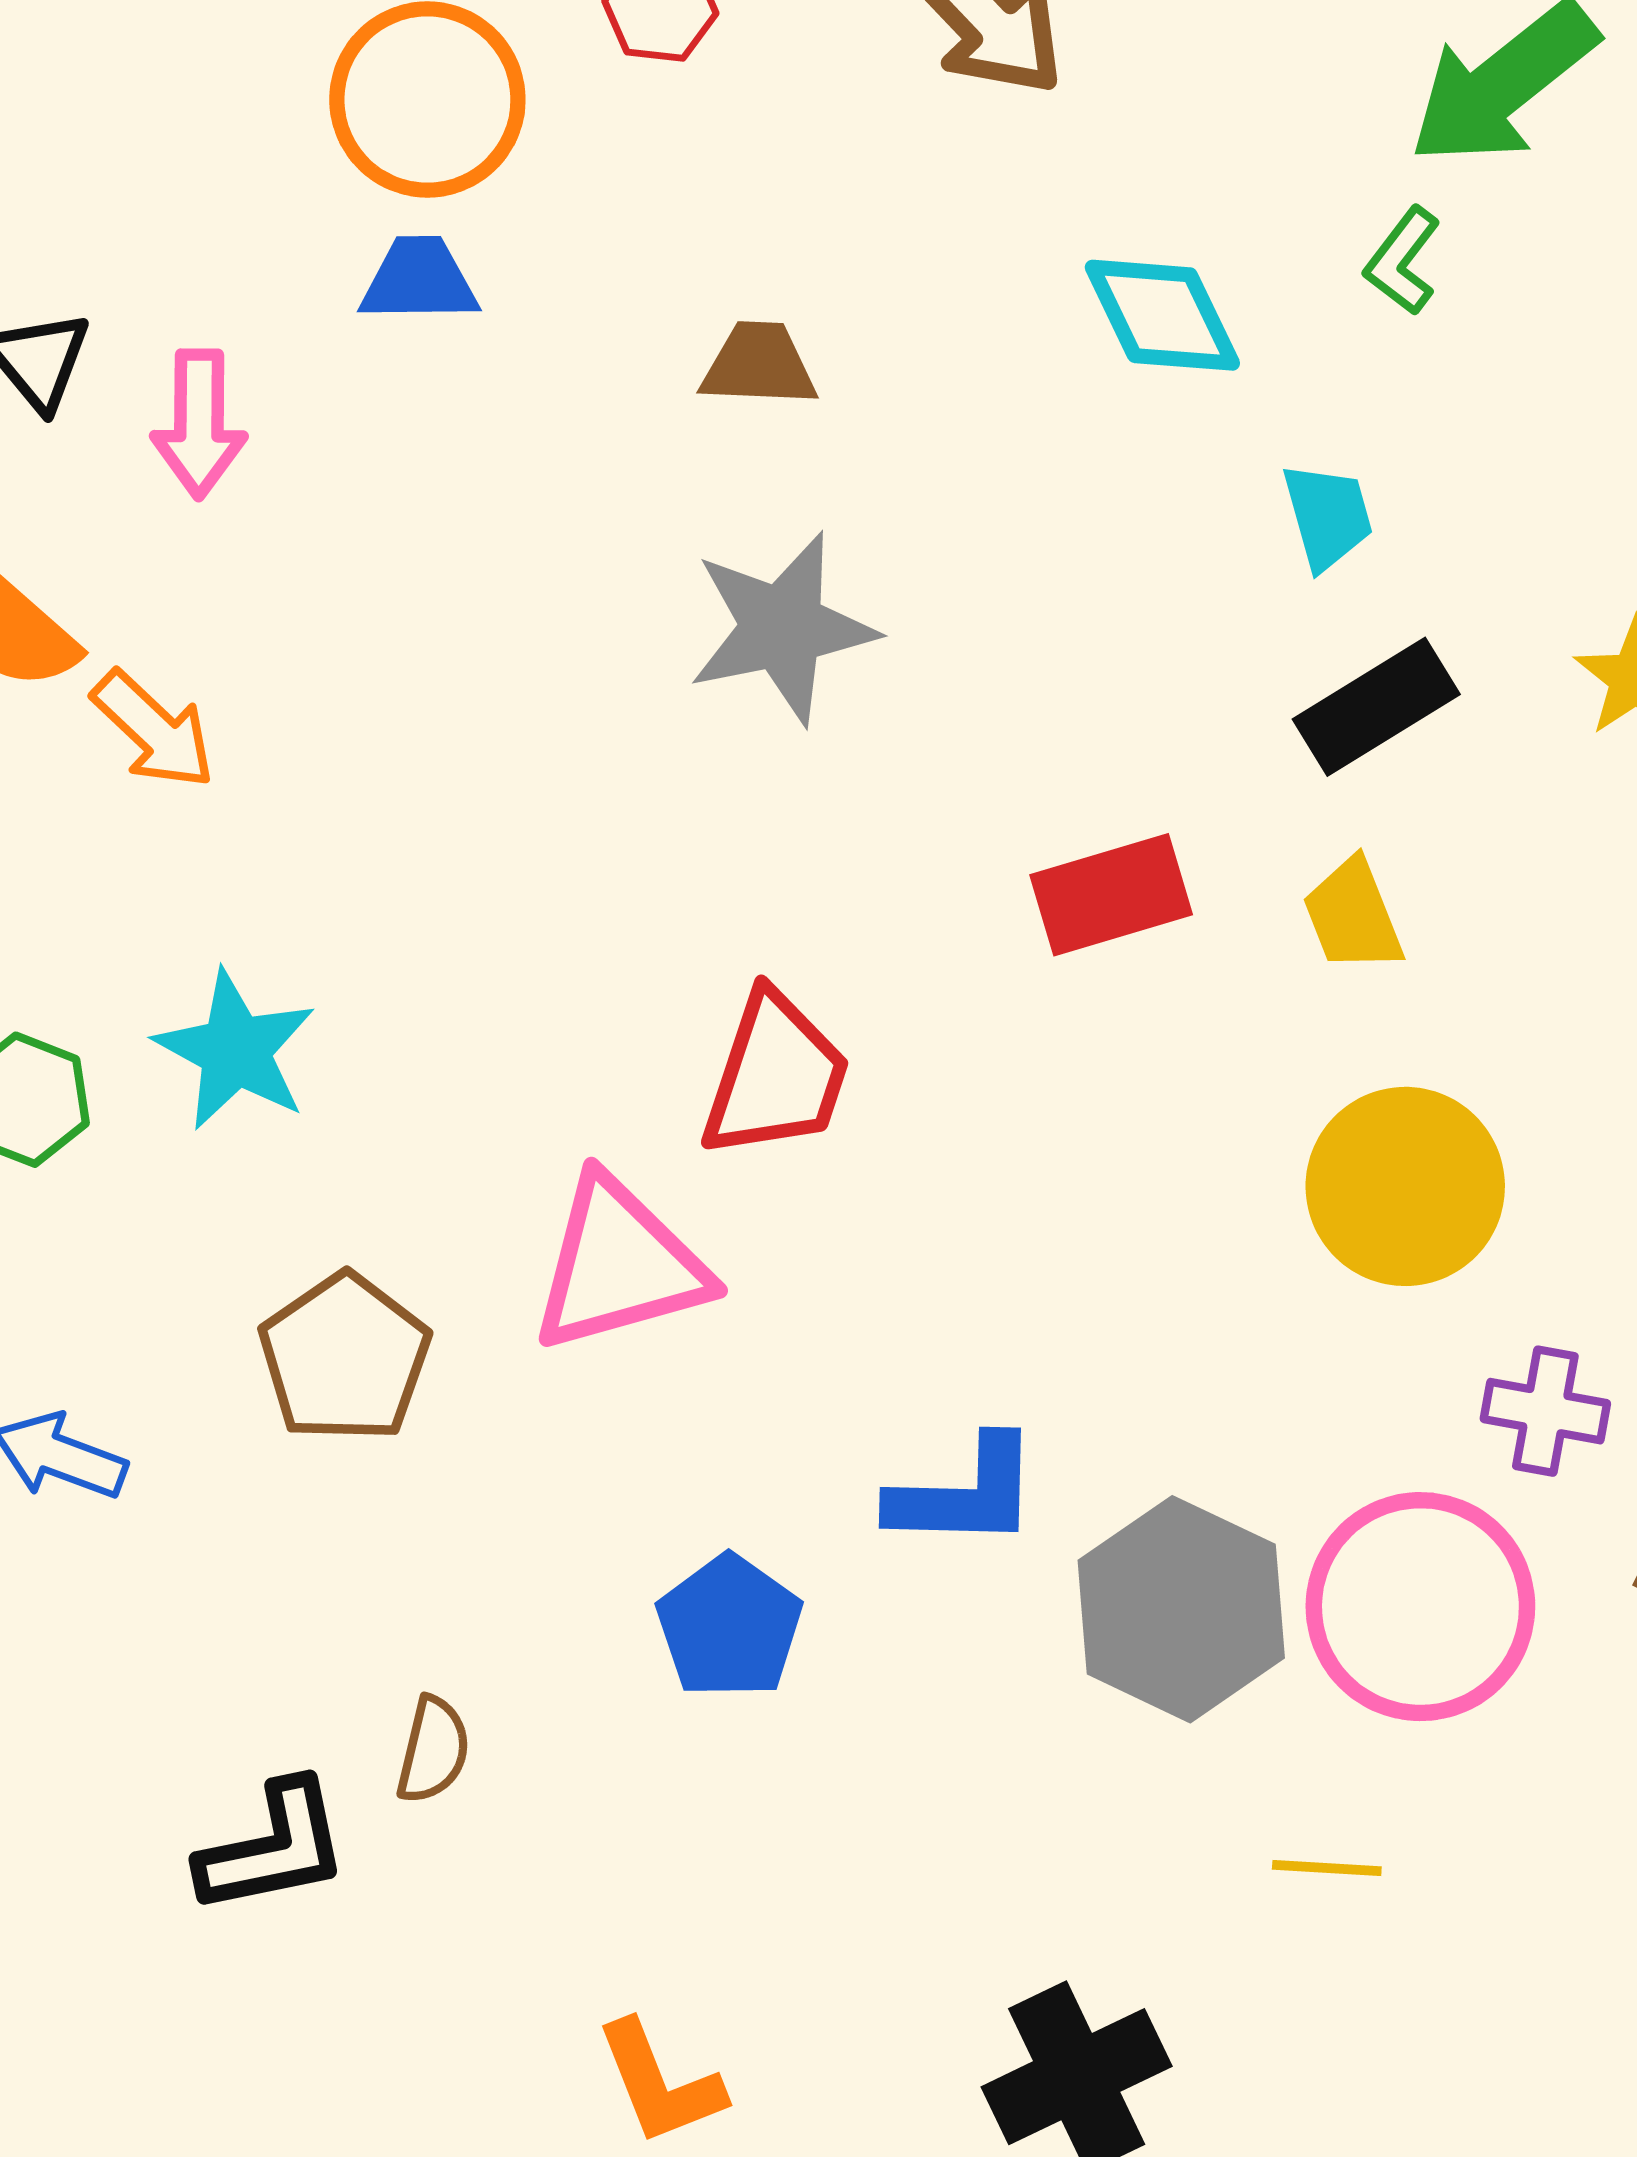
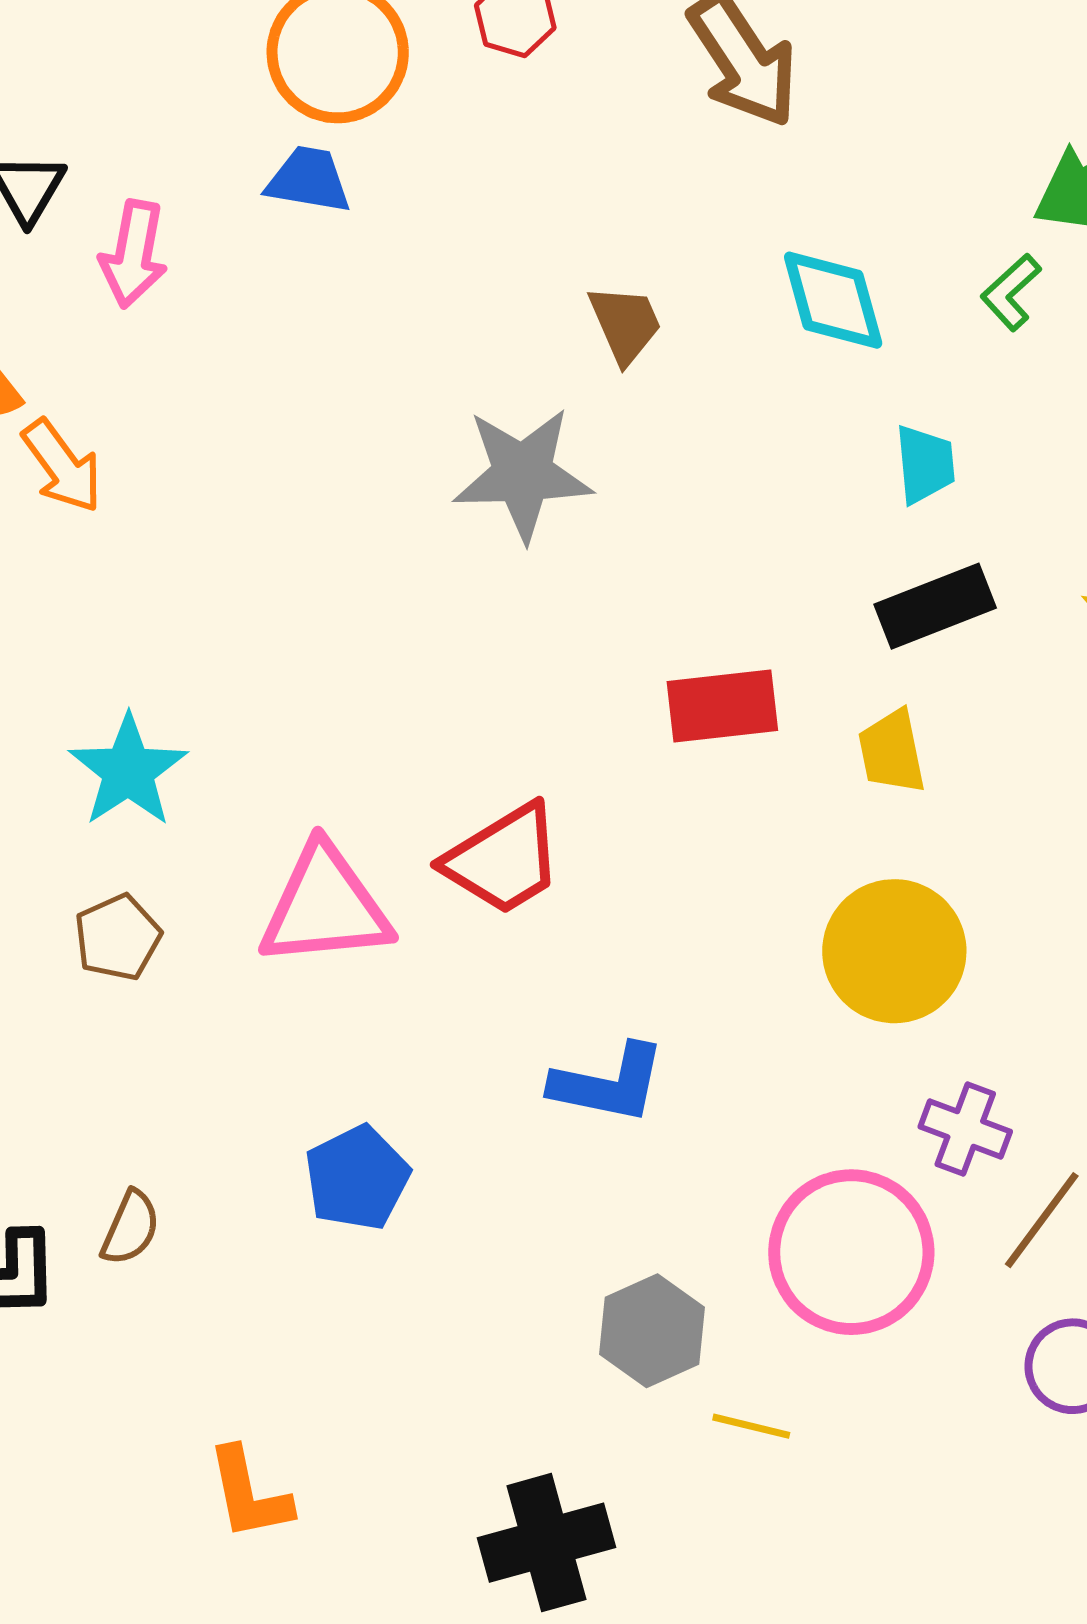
brown trapezoid: (759, 365) -> (625, 324), moved, turned 54
cyan star: (235, 1050) -> (128, 771), moved
red trapezoid: (776, 1076) -> (503, 859), moved, turned 30
brown pentagon: (345, 1358) -> (118, 937), size x0.7
blue L-shape: (965, 1494) -> (608, 1084), moved
gray hexagon: (1181, 1609) -> (652, 1331), moved, size x0.7

